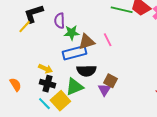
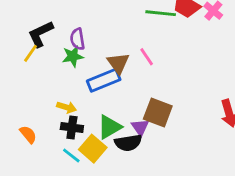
green star: (72, 33) -> (73, 56), moved
brown triangle: (87, 42) -> (118, 63), turned -42
black semicircle: (87, 71) -> (128, 143), moved
brown square: (110, 81) -> (158, 112), size x1.5
purple triangle: (104, 90) -> (140, 127), moved

